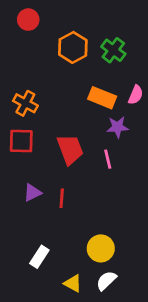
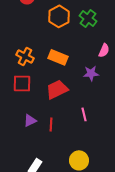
orange rectangle: (102, 98) -> (58, 57), moved
red trapezoid: (70, 149) -> (57, 89), turned -95
pink line: (108, 159) -> (84, 114), moved

